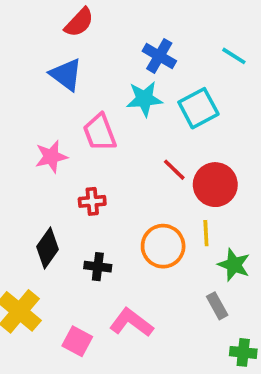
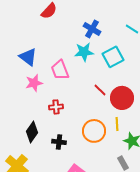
blue triangle: (66, 75) -> (28, 57), moved

